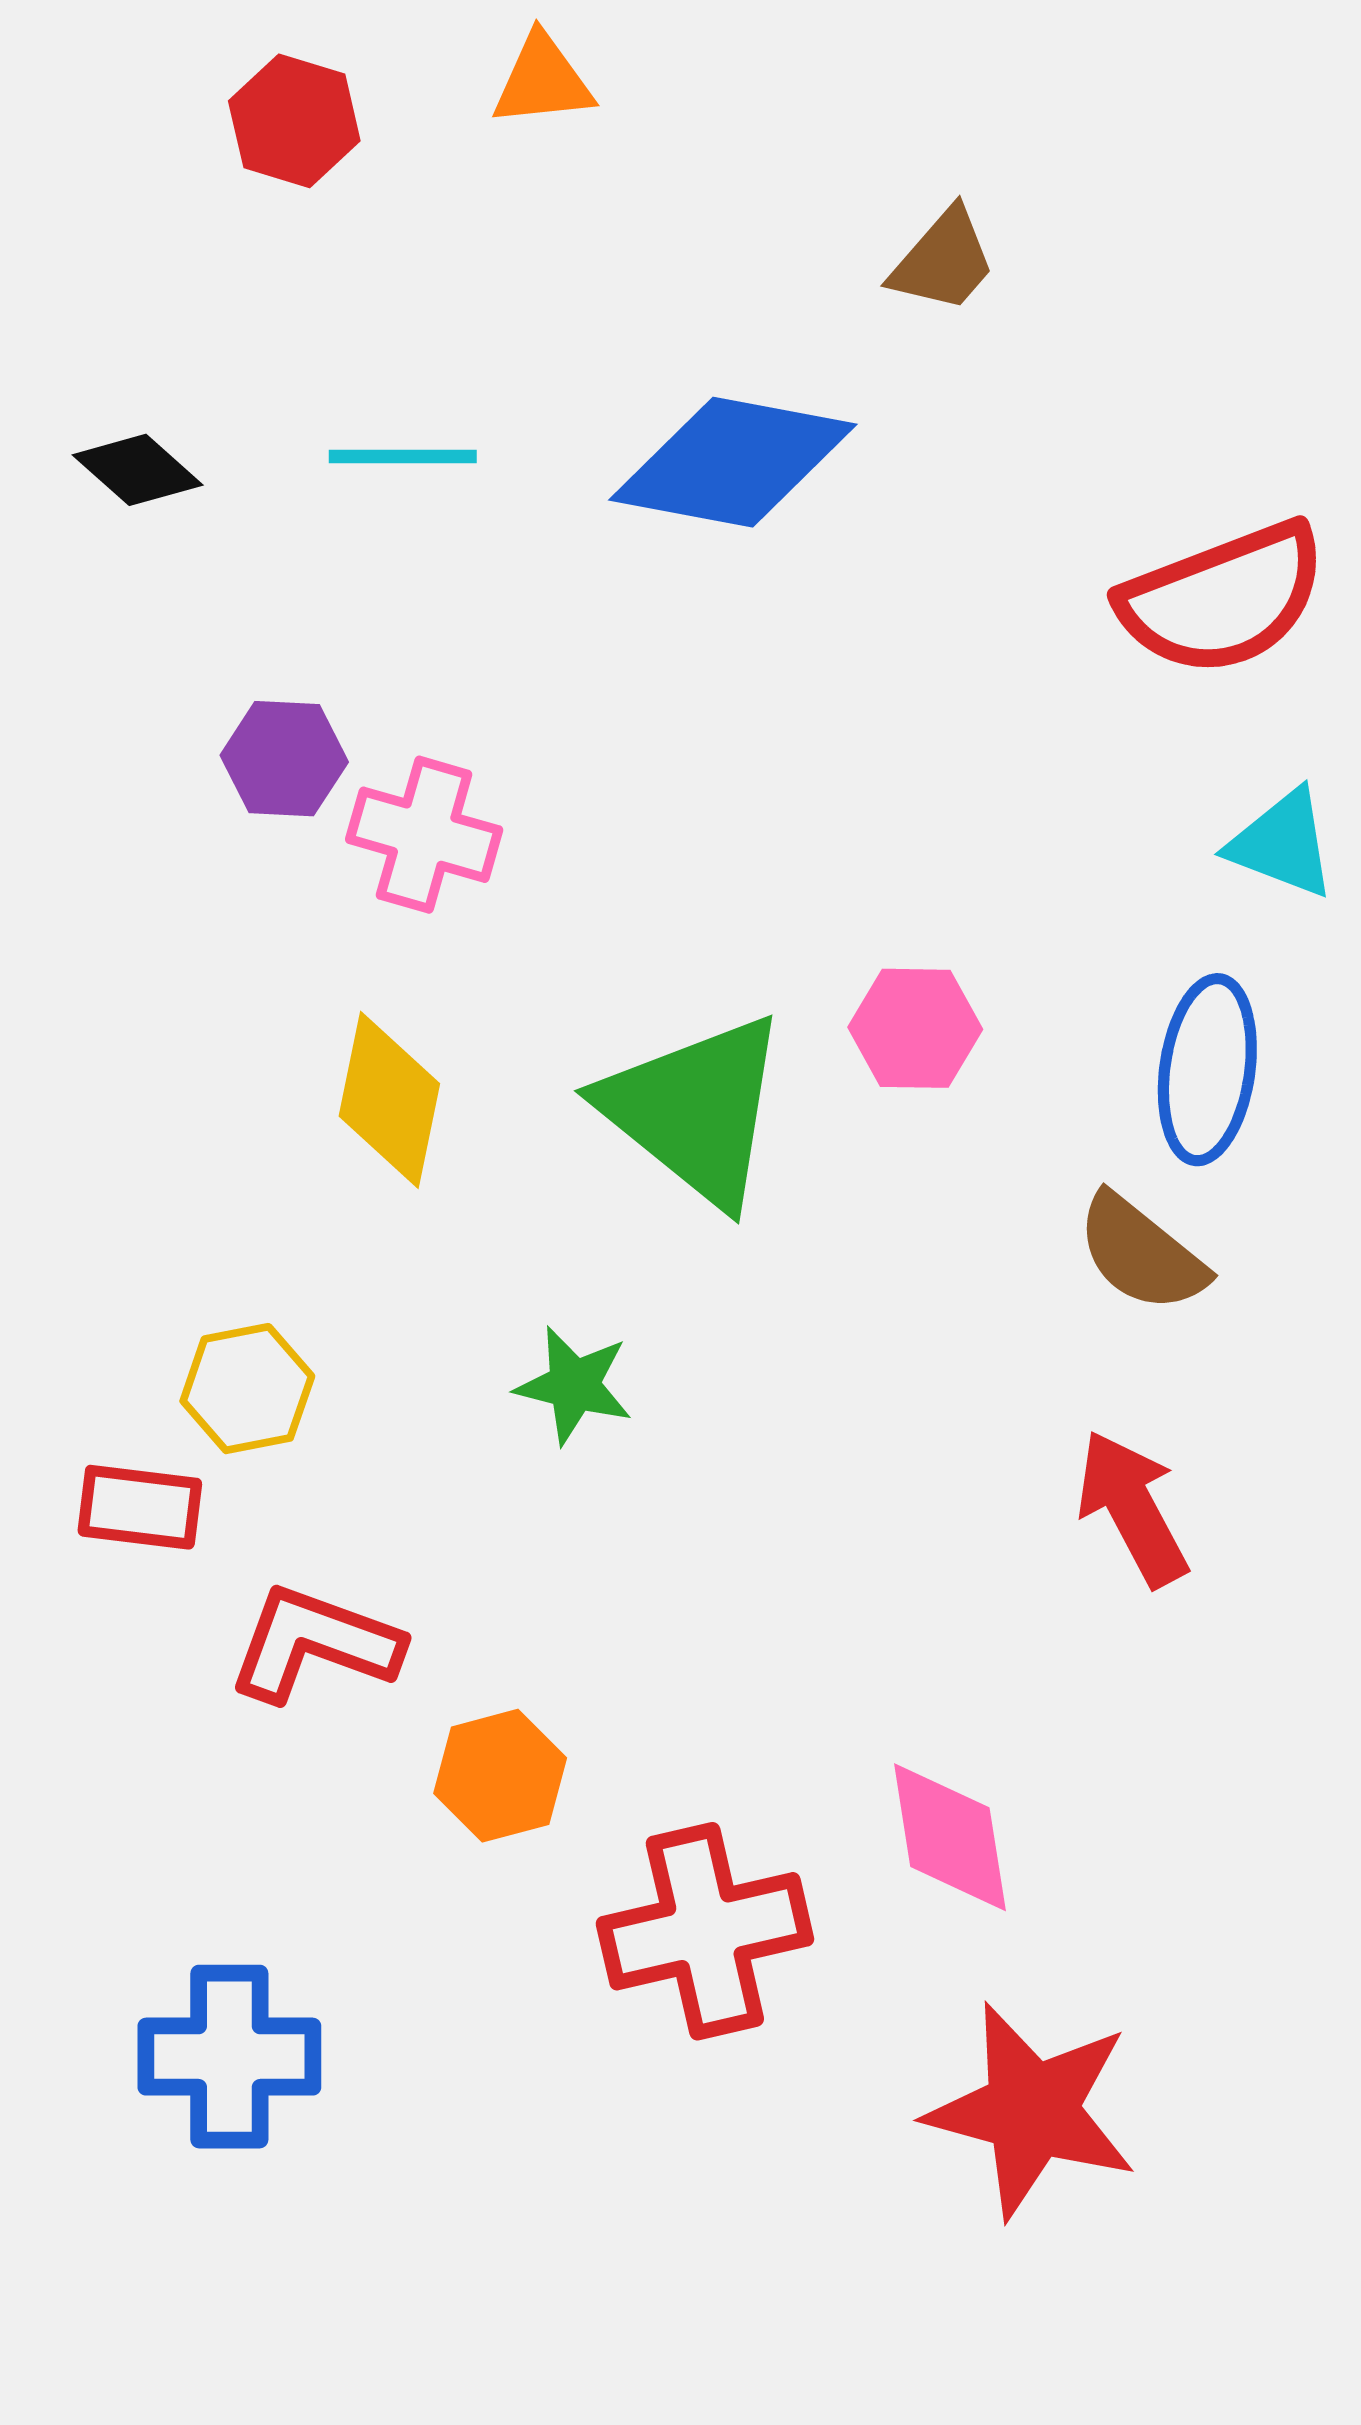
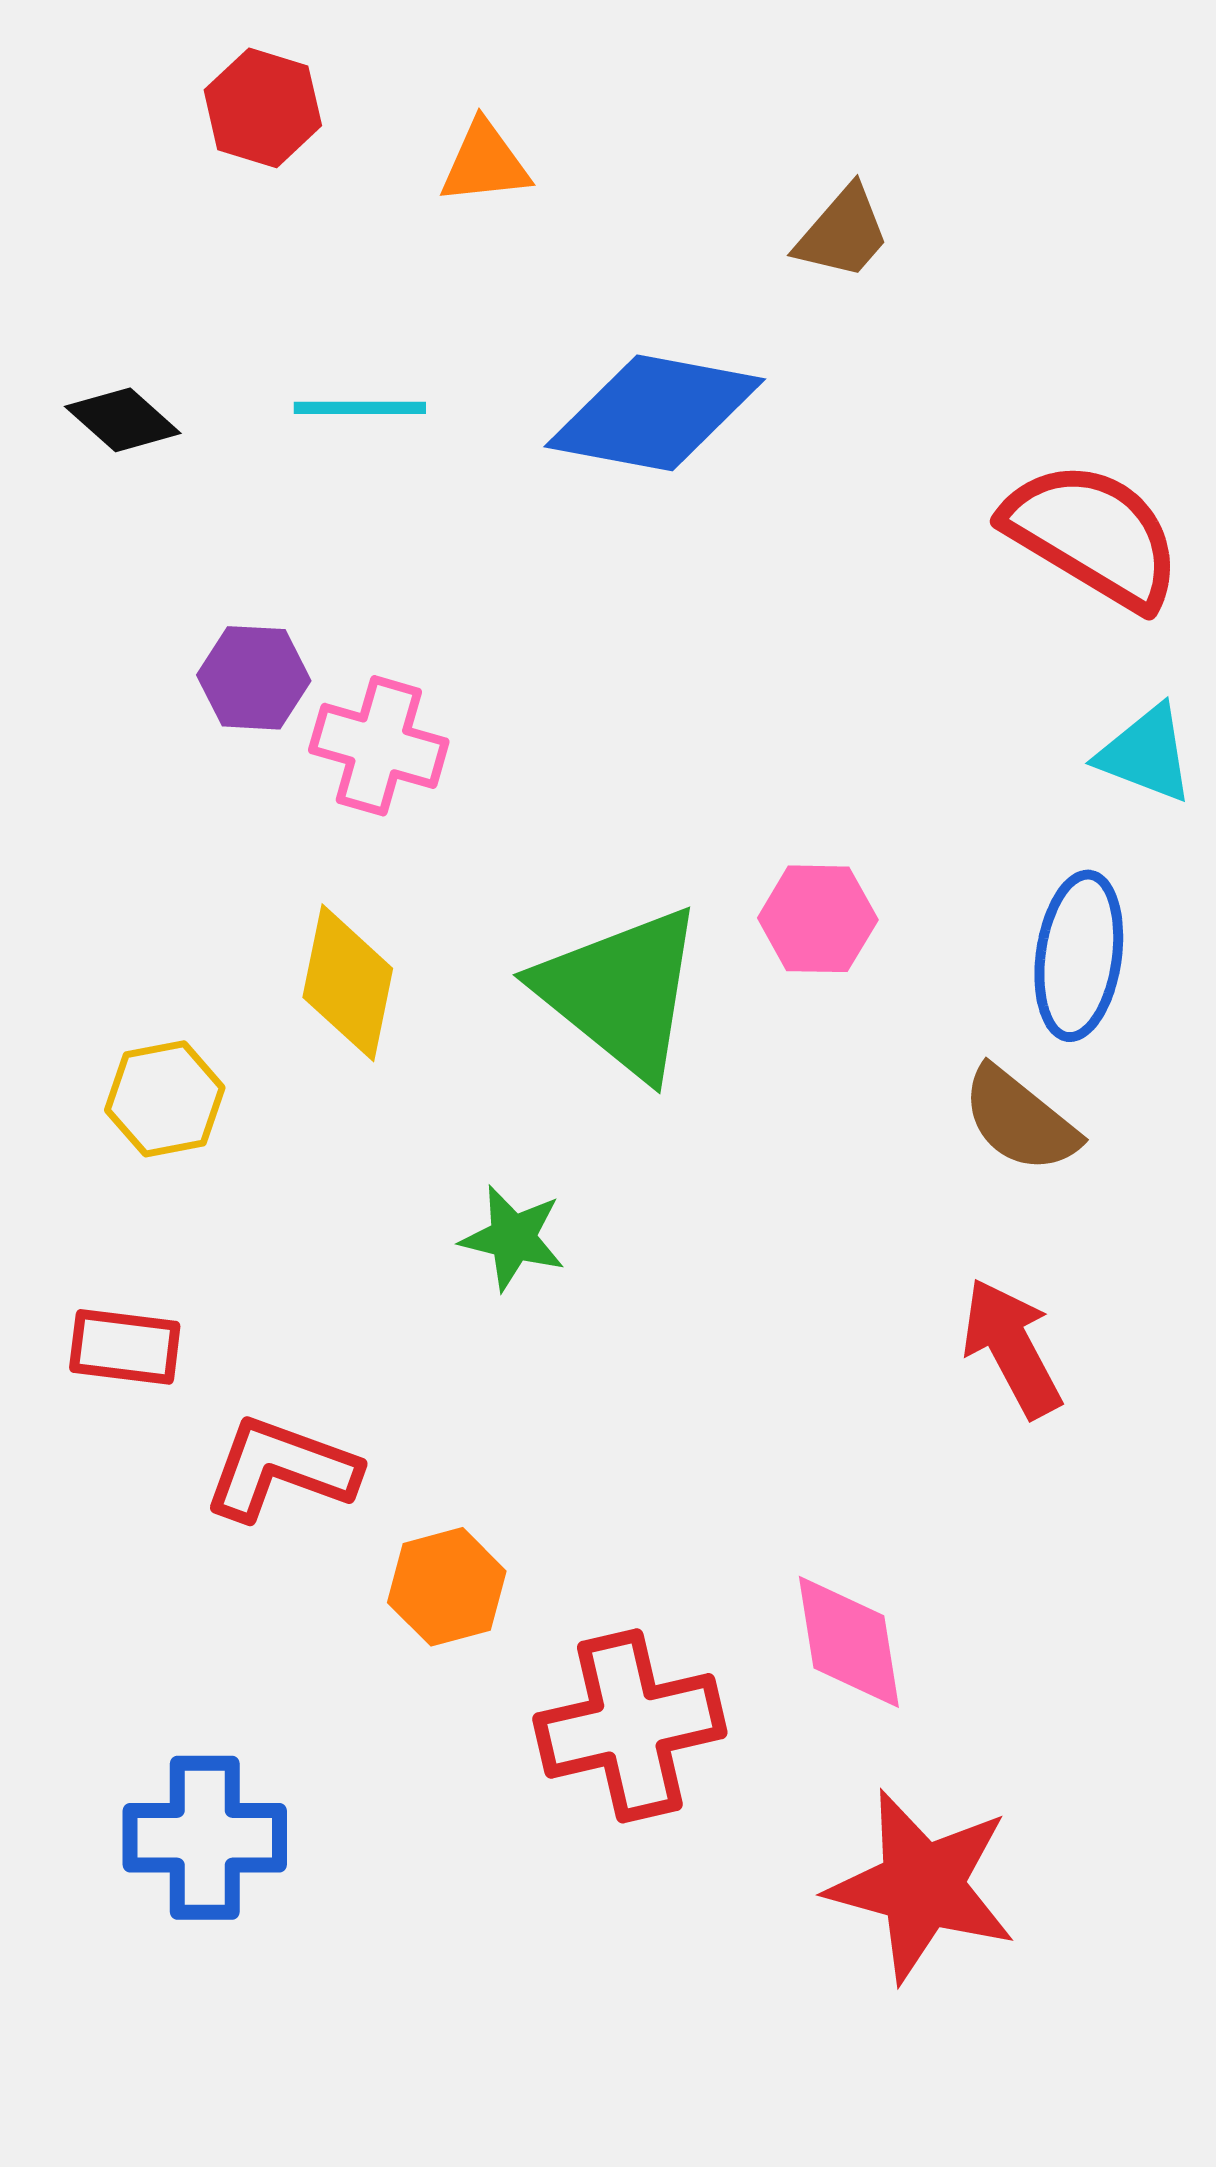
orange triangle: (543, 81) -> (485, 163), moved
red semicircle: (1223, 599) -> (1093, 535), turned -128
yellow hexagon: (247, 1389) -> (165, 1099), moved

